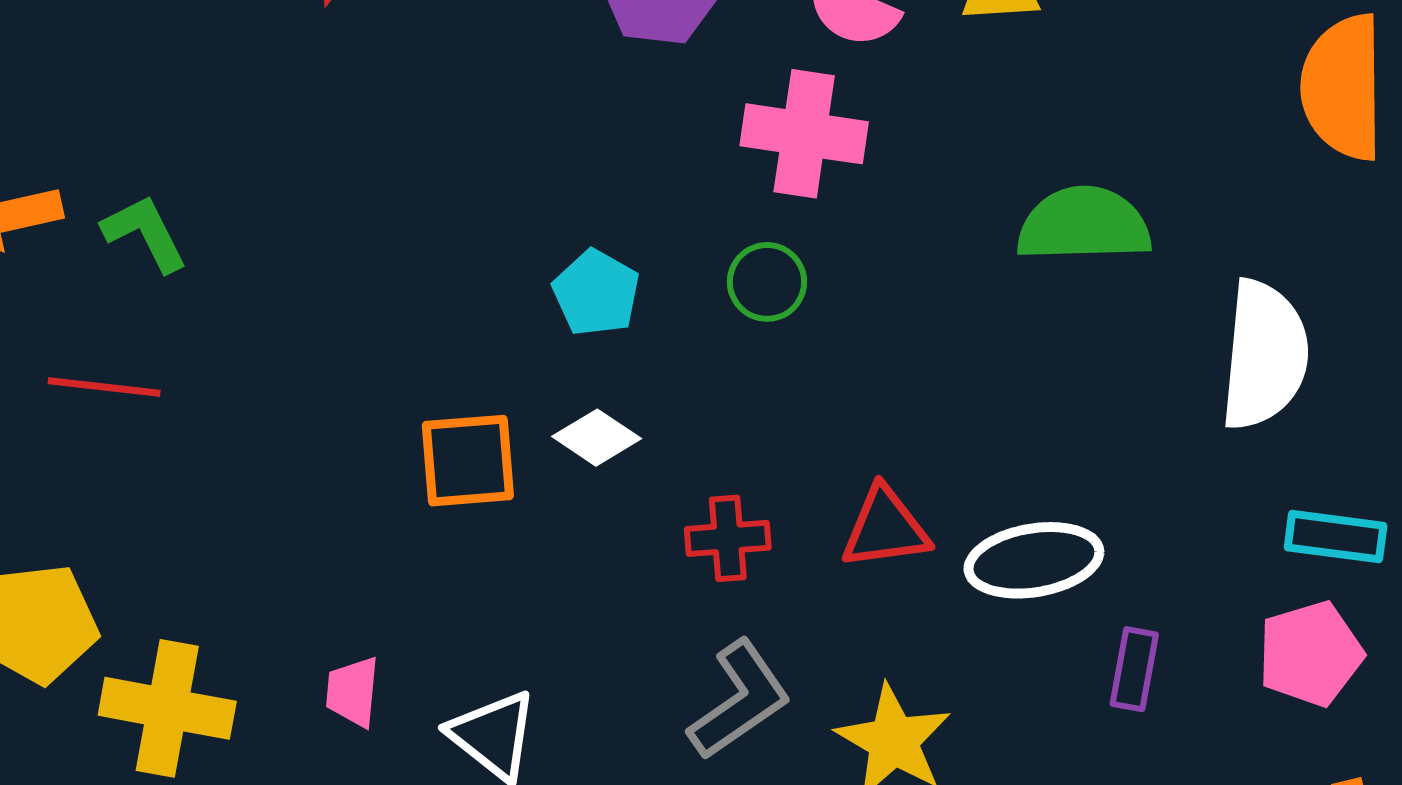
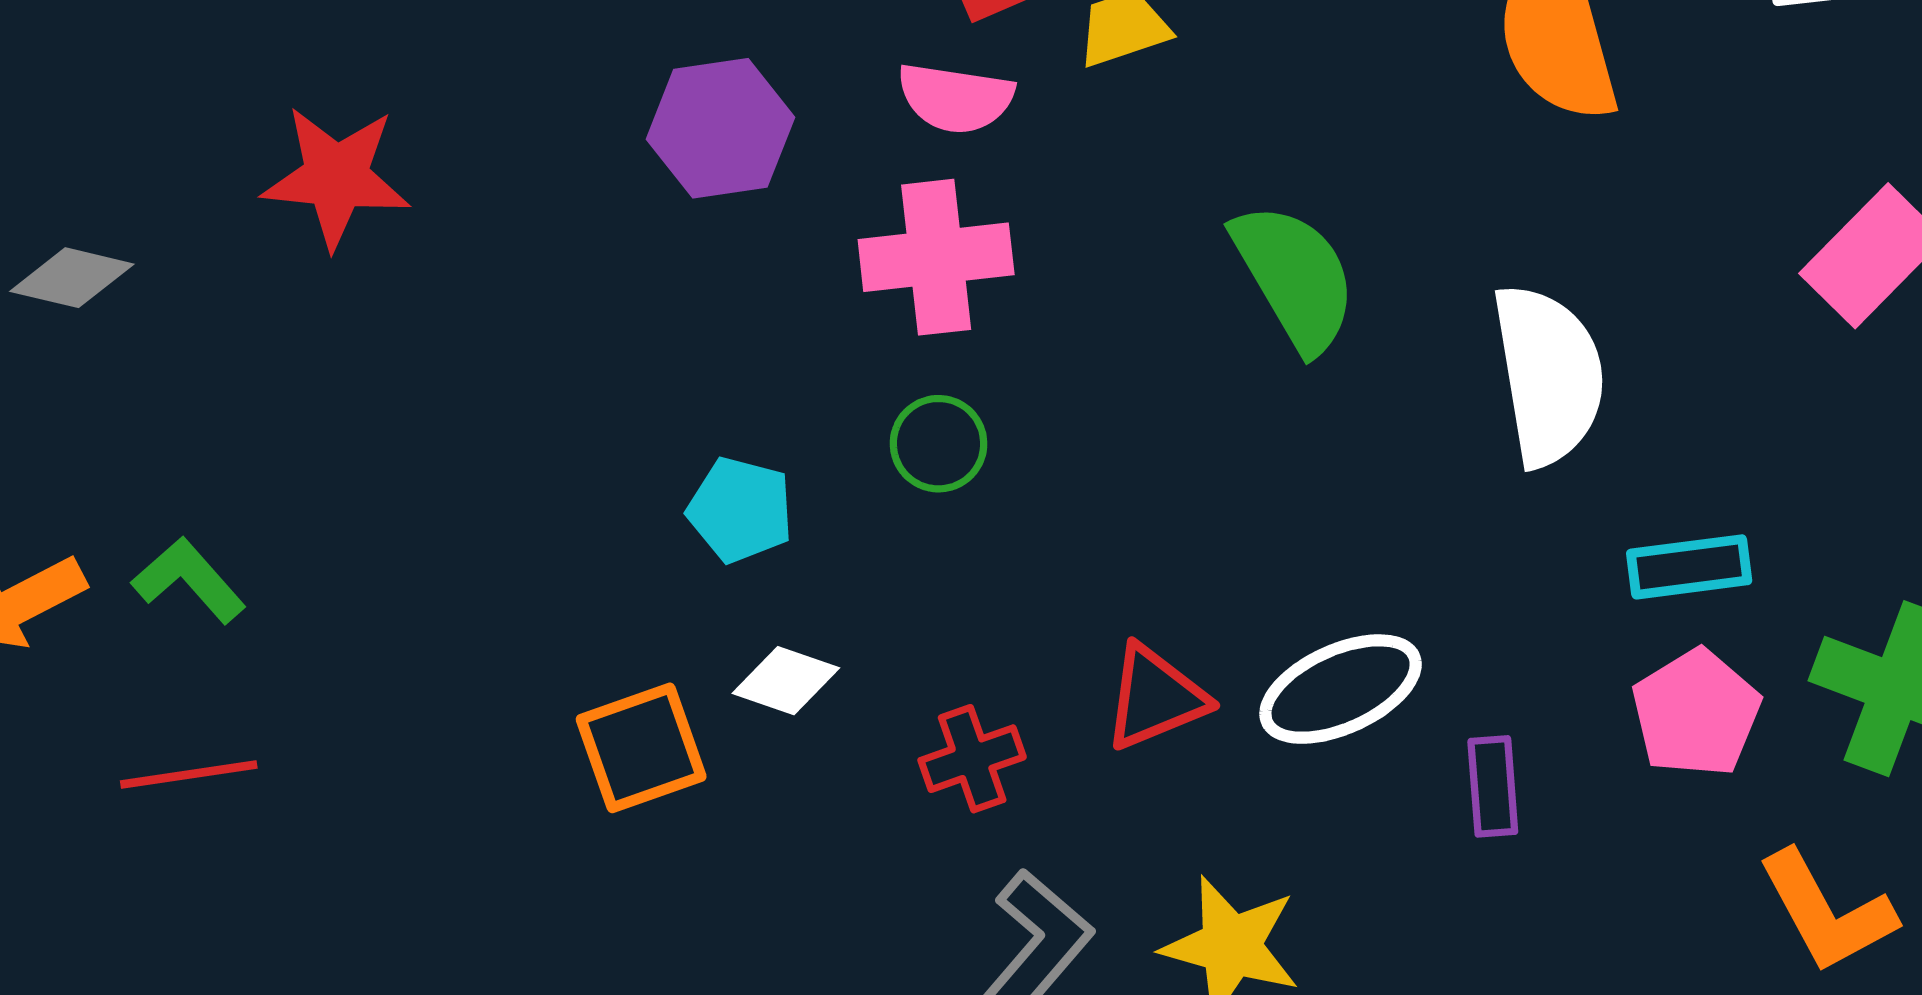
green semicircle: (1084, 224) -> (1295, 277), turned 76

